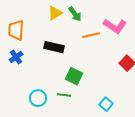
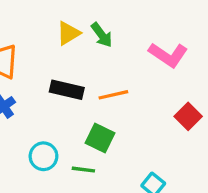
orange line: (91, 35) -> (113, 95), moved
cyan circle: (38, 98) -> (43, 156), moved

